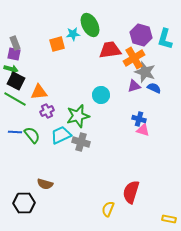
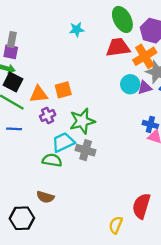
green ellipse: (90, 25) -> (122, 19), moved
gray rectangle: (15, 43) -> (12, 40), turned 32
orange square: (57, 44) -> (63, 90), moved
cyan circle: (101, 95) -> (130, 84), moved
blue line: (15, 132) -> (14, 129), moved
green semicircle: (32, 135) -> (52, 160), moved, turned -42

